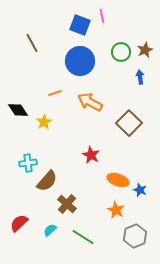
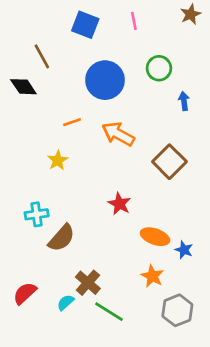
blue square: (80, 25) -> (85, 25), moved
brown star: (145, 50) -> (191, 14), moved
black diamond: (18, 110) -> (23, 87), moved
brown cross: (67, 204) -> (88, 283), moved

